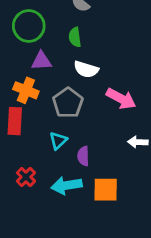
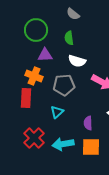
gray pentagon: (68, 103) -> (64, 85), turned 30
purple semicircle: (83, 156) -> (88, 123), moved
red cross: (26, 177) -> (34, 138), size x1.5

